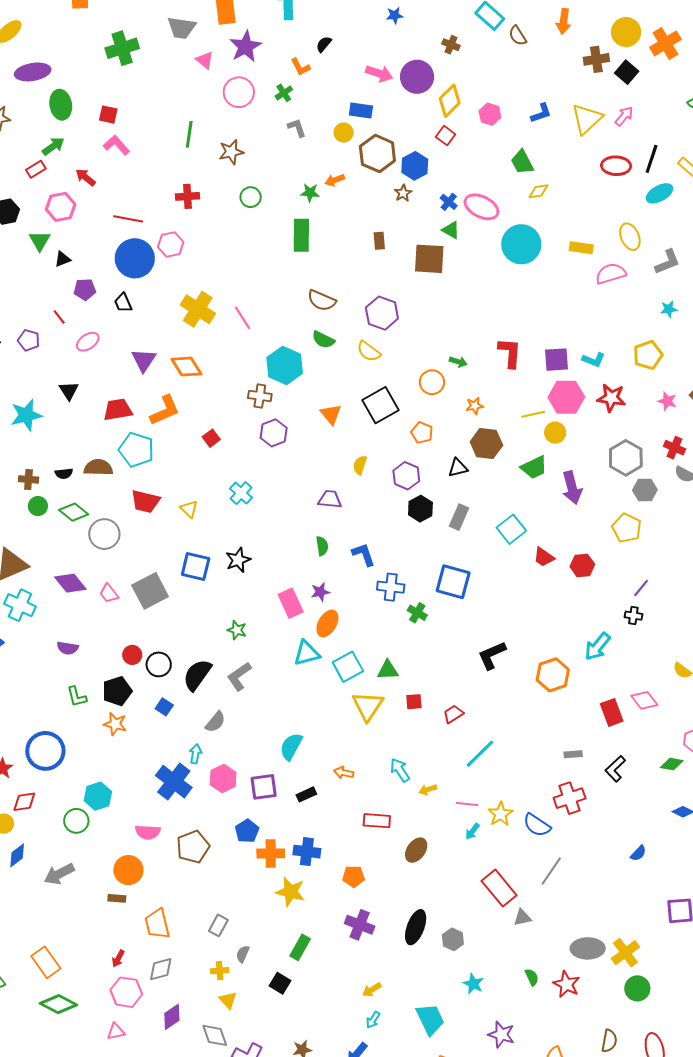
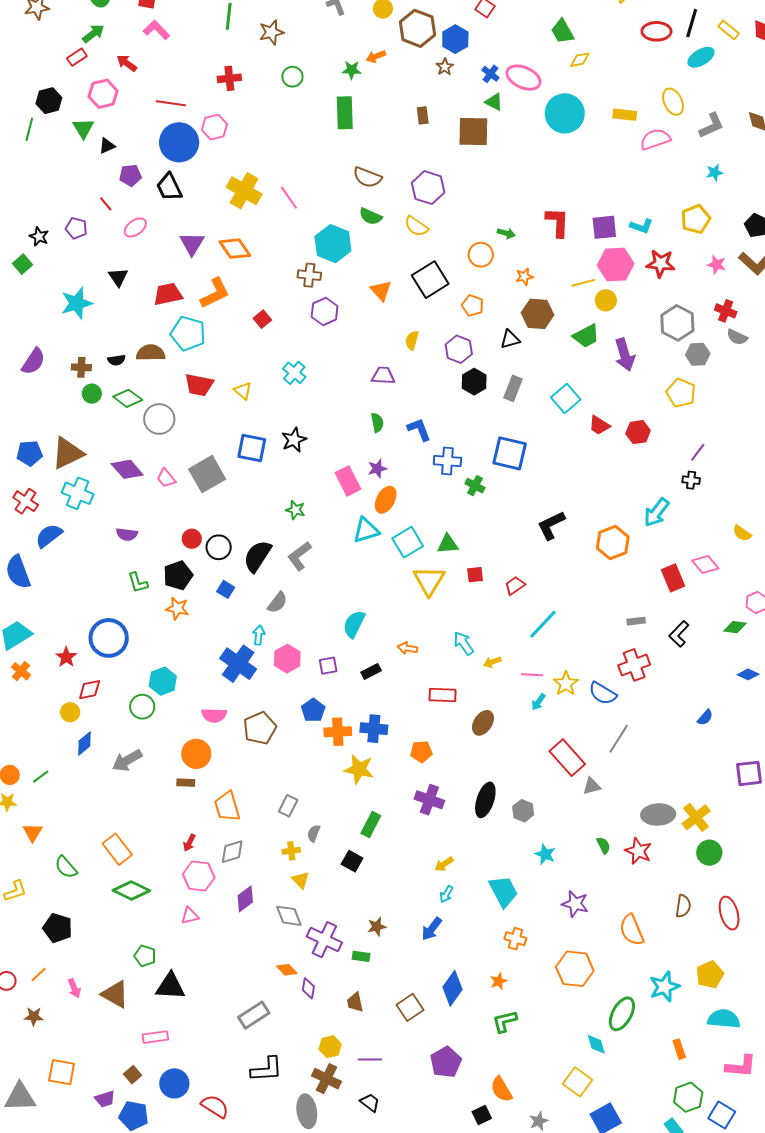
black trapezoid: (123, 303) -> (169, 187), size x1.4
purple square: (264, 787) -> (328, 666), size x0.7

